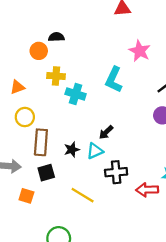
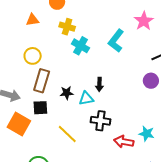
orange triangle: (17, 87) -> (32, 20), moved
black arrow: (106, 132) -> (99, 85), turned -56
orange square: (26, 196) -> (19, 124), size x1.6

